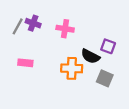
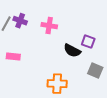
orange cross: (72, 68) -> (57, 84), moved
gray square: (105, 78) -> (95, 71), moved

